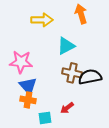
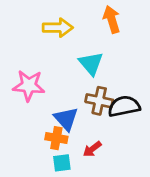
cyan triangle: (66, 46) -> (91, 64), turned -42
blue triangle: (28, 86) -> (66, 119), moved
orange cross: (28, 100) -> (56, 138), moved

